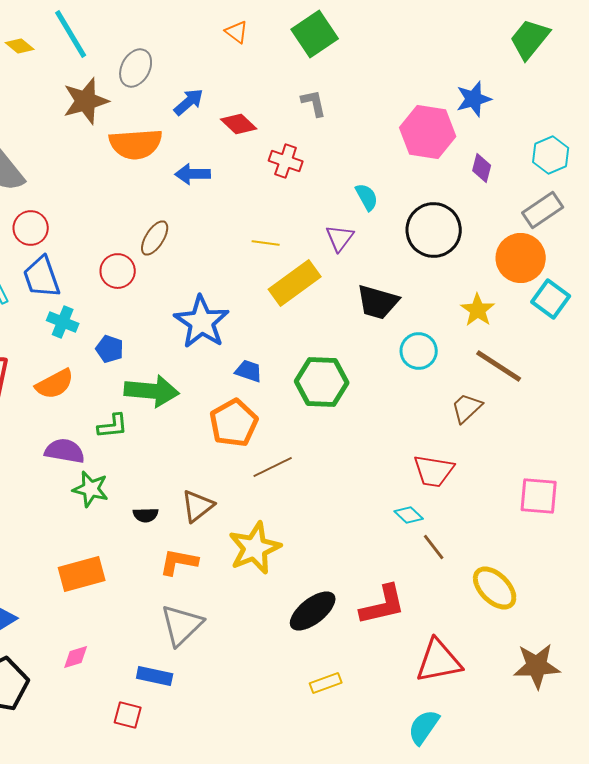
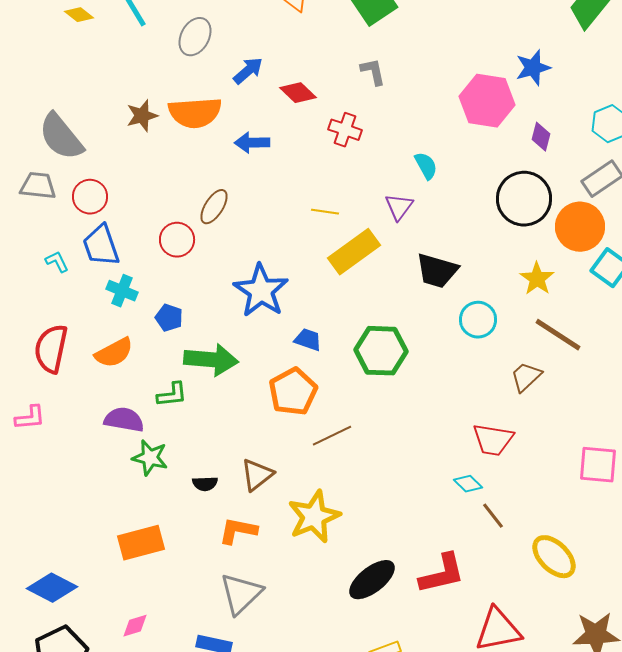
brown star: (86, 101) -> (142, 116), moved, size x0.7
black circle: (434, 230) -> (524, 199), moved

